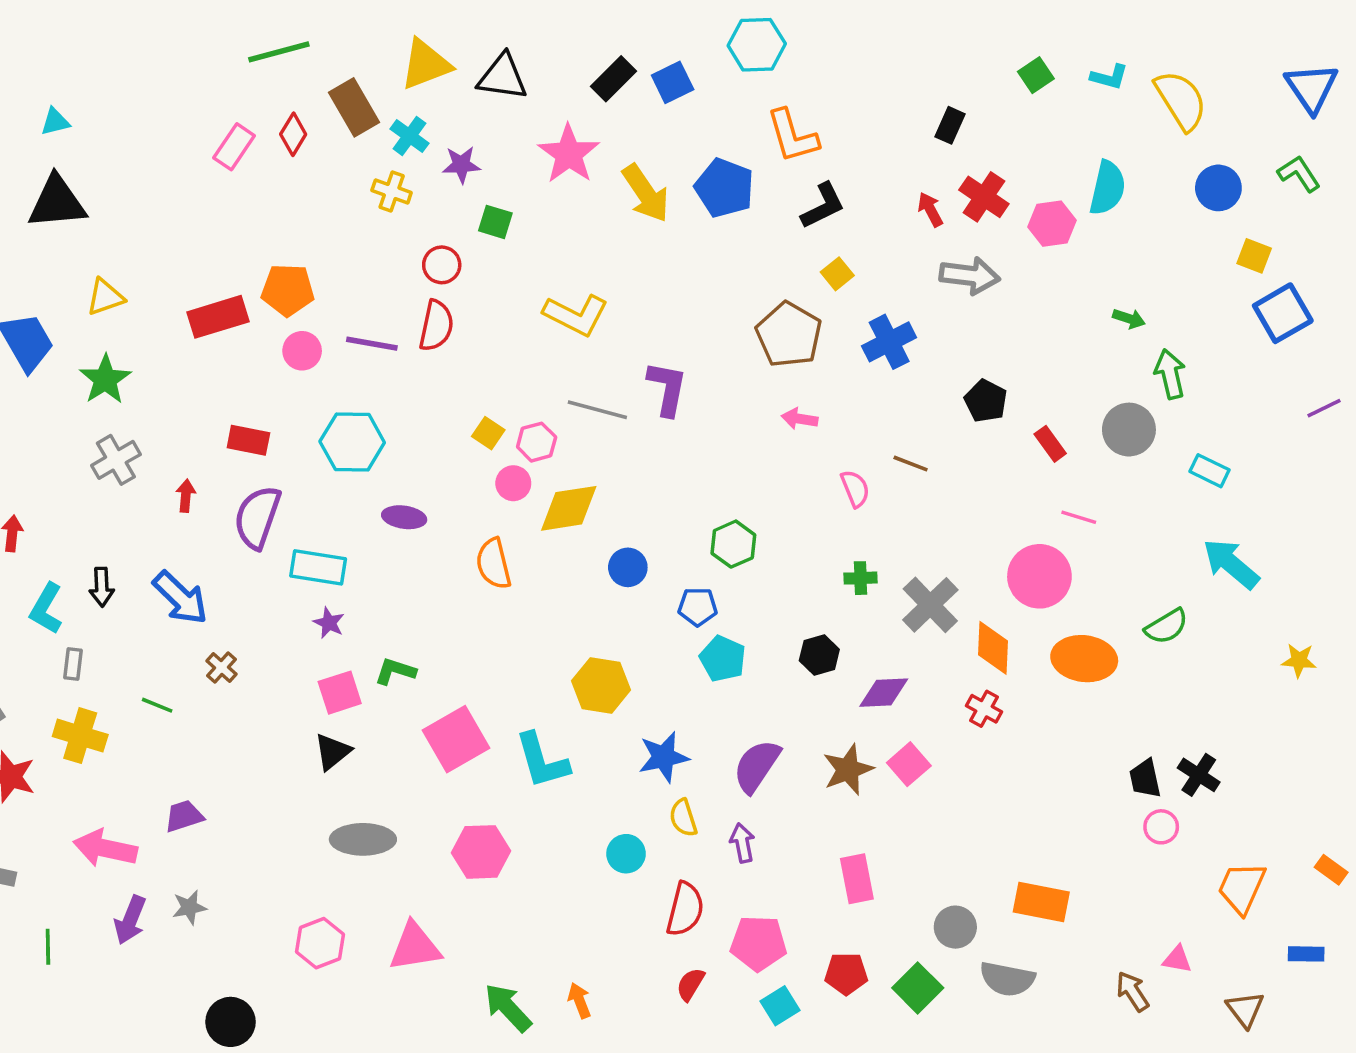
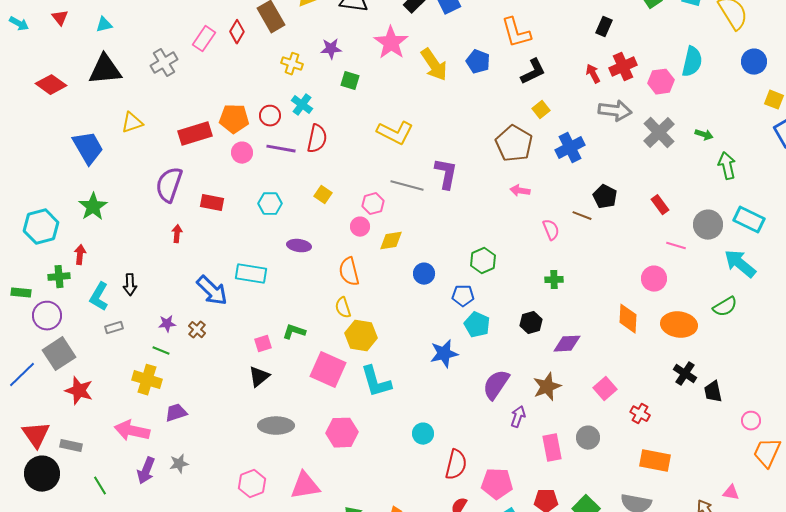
cyan cross: (409, 136) -> (302, 105), moved
blue pentagon: (724, 188) -> (478, 62), size x0.7
red cross: (984, 197) -> (623, 67), turned 32
red circle: (442, 265) -> (270, 116), moved
green star: (105, 379) -> (93, 207), moved
black pentagon: (986, 401) -> (605, 197), moved
gray circle: (1129, 430) -> (708, 225), moved
yellow square: (488, 433) -> (323, 195), moved
cyan hexagon: (352, 442) -> (270, 204), size x0.7
gray cross: (116, 460) -> (164, 63), moved
cyan rectangle: (1209, 471) -> (749, 220), size x1.4
yellow diamond: (569, 508) -> (391, 241), size x0.7
purple semicircle: (257, 517) -> (169, 185), moved
cyan arrow: (1231, 564) -> (740, 264), moved
pink circle: (1039, 576) -> (654, 279), size x0.7
blue arrow: (180, 598) -> (212, 291), moved
gray cross: (930, 605) -> (659, 133), moved
purple star: (329, 623) -> (167, 324), moved, turned -30
gray rectangle: (73, 664) -> (114, 328), turned 66
yellow hexagon: (601, 685) -> (361, 336), moved
pink square: (340, 693) -> (263, 344), size x0.7
red cross: (984, 709) -> (640, 414), moved
yellow cross: (80, 736) -> (147, 380), moved
pink square: (456, 739) -> (328, 370), turned -36
blue star: (664, 757) -> (444, 354), moved
pink square: (909, 764) -> (605, 389), moved
black cross: (1199, 775) -> (685, 374), moved
yellow semicircle: (683, 818) -> (343, 308), moved
pink circle: (1161, 827) -> (751, 421), moved
purple arrow: (742, 843) -> (518, 417), moved, turned 30
gray circle: (955, 927) -> (588, 438), moved
green line: (48, 947) -> (100, 486), turned -30

